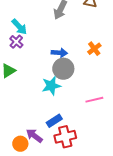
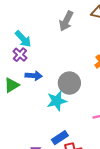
blue arrow: (59, 53) -> (34, 76), moved

